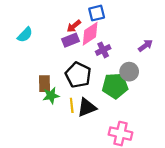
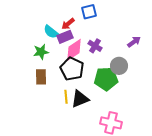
pink diamond: (90, 34) -> (74, 50), moved
cyan semicircle: (25, 35) -> (51, 32), moved, turned 84
purple cross: (103, 50) -> (95, 46), turned -32
green star: (51, 96) -> (41, 52), moved

